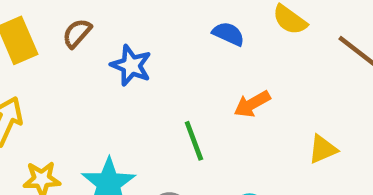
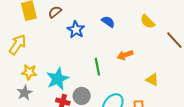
blue semicircle: (228, 34) -> (108, 22), moved
yellow triangle: (323, 149) -> (152, 80), turned 40

